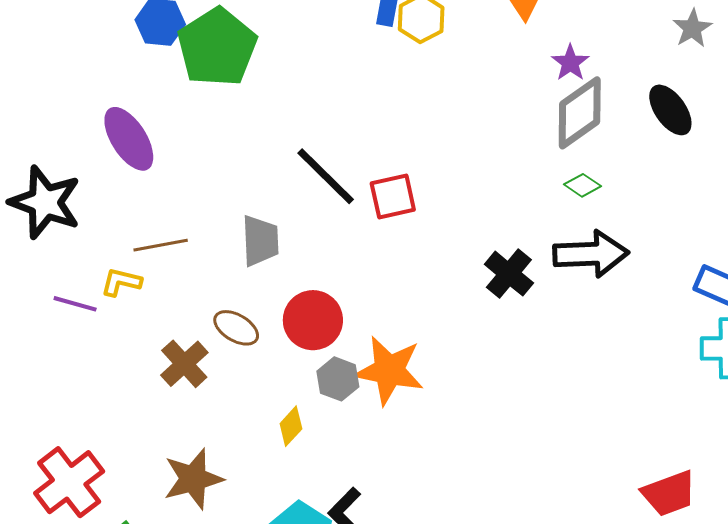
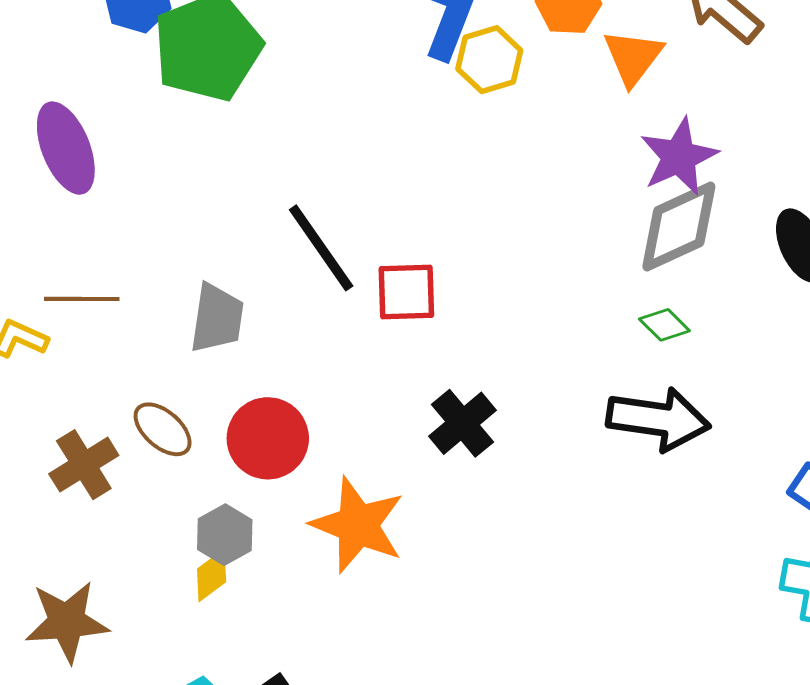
purple star: (570, 63) -> (679, 157), size x1.5
black cross: (509, 274) -> (462, 423), moved
gray hexagon: (338, 379) -> (225, 535), moved

